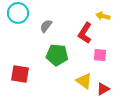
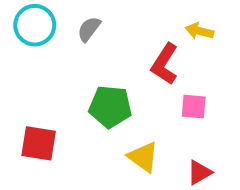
gray semicircle: (46, 26) -> (89, 29), moved
yellow triangle: (84, 81) -> (143, 157), moved

